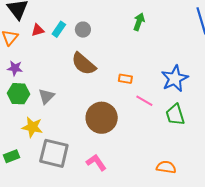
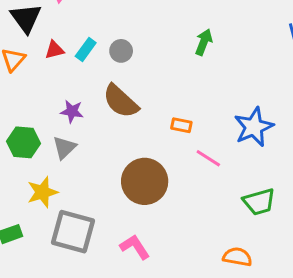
purple star: (15, 68) -> (72, 111), moved
green trapezoid: (175, 115) -> (259, 202), moved, turned -90
yellow star: (32, 127) -> (42, 192), turned -30

